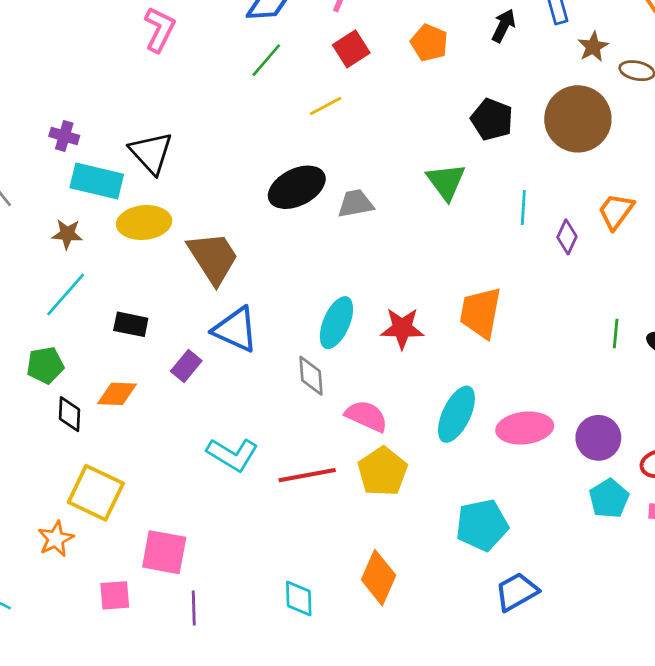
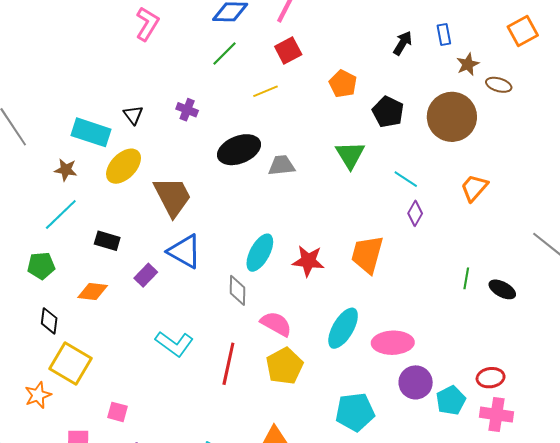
orange pentagon: (429, 43) -> (343, 84), moved
purple cross: (64, 136) -> (187, 110), moved
black triangle: (151, 153) -> (133, 115), size x0.6
cyan line: (523, 208) -> (406, 179), turned -65
yellow ellipse: (144, 223) -> (124, 166), turned -45
purple diamond: (567, 237) -> (415, 213), moved
black diamond: (70, 414) -> (49, 321), moved
purple circle: (598, 438) -> (416, 382), moved
red line: (307, 475) -> (228, 364), turned -72
pink square: (164, 552) -> (118, 412), size x0.6

